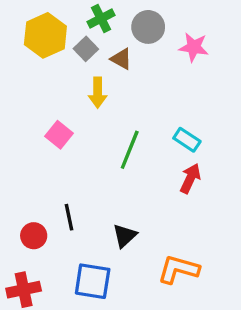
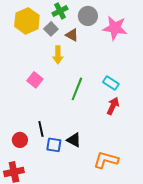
pink star: (194, 47) -> (115, 28), size x1.4
black triangle: (125, 236) -> (74, 140), turned -49
blue square: (93, 281) -> (54, 145), moved, size x0.7

